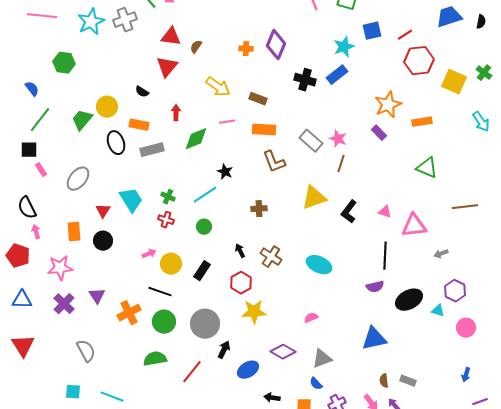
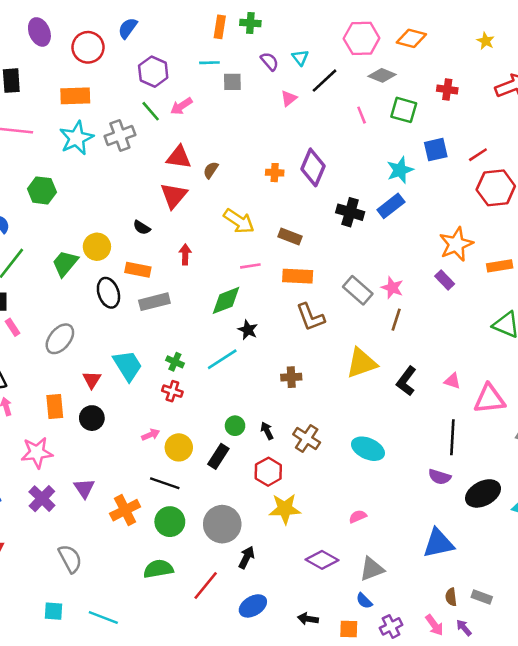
green diamond: (196, 139) -> (226, 300), moved
green circle: (204, 227) -> (235, 426), moved
purple semicircle: (375, 287) -> (440, 477), turned 30
blue ellipse: (248, 370) -> (253, 606), moved

